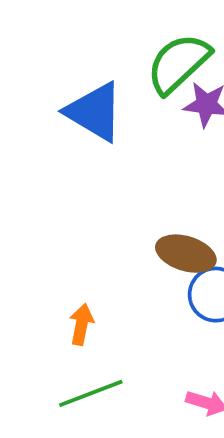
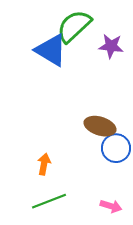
green semicircle: (178, 63) -> (74, 26), moved

